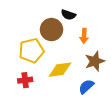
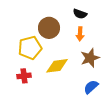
black semicircle: (68, 15) -> (80, 14), moved
blue semicircle: (86, 86) -> (91, 87), moved

